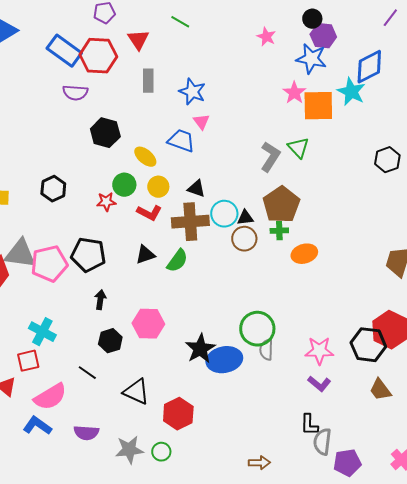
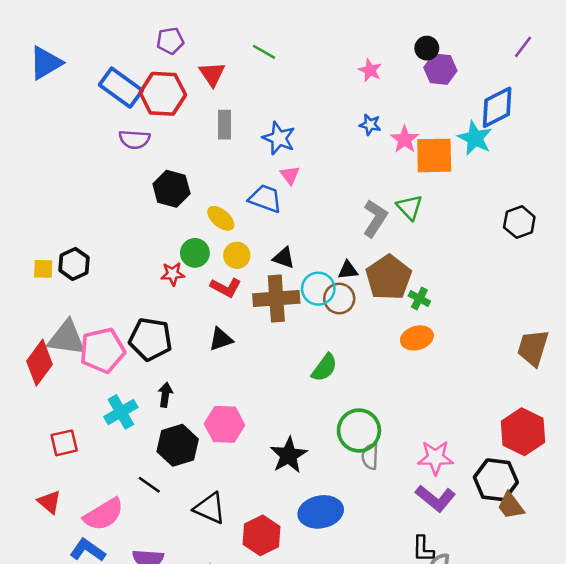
blue star: (311, 59) -> (370, 125), moved, size x0.6
black hexagon: (53, 189) -> (74, 264), moved
black triangle: (245, 218) -> (348, 270), moved
green cross: (279, 231) -> (419, 299), moved, turned 30
brown circle: (244, 239) -> (339, 299), moved
green semicircle: (177, 261) -> (324, 368), moved
cyan cross: (42, 332) -> (121, 412), moved, turned 32
black hexagon: (110, 341) -> (178, 445), size x1.4
black hexagon: (368, 345) -> (496, 480), moved
blue ellipse: (224, 360) -> (321, 512), moved
red square: (28, 361) -> (64, 443), moved
purple L-shape: (319, 384) -> (435, 498), size x1.4

